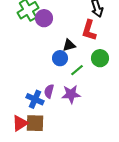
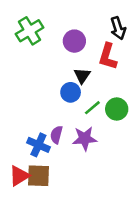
purple circle: (44, 18) -> (74, 41), moved
black triangle: (69, 45) -> (82, 76), turned -40
green circle: (100, 58) -> (117, 109), moved

